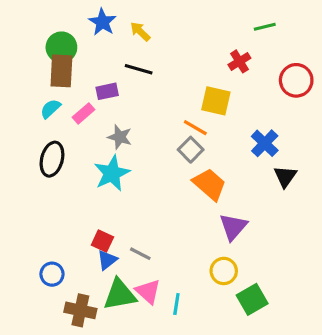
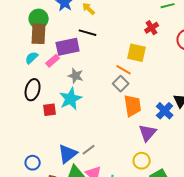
purple rectangle: (107, 91) -> (68, 47), size x1.6
blue cross: (265, 143) -> (165, 111), moved
orange trapezoid: (210, 184) -> (133, 106), turned 40
red square: (102, 241) -> (50, 110), moved, turned -32
gray line: (140, 254) -> (89, 150), turned -64
blue triangle: (107, 260) -> (68, 154), size x1.5

